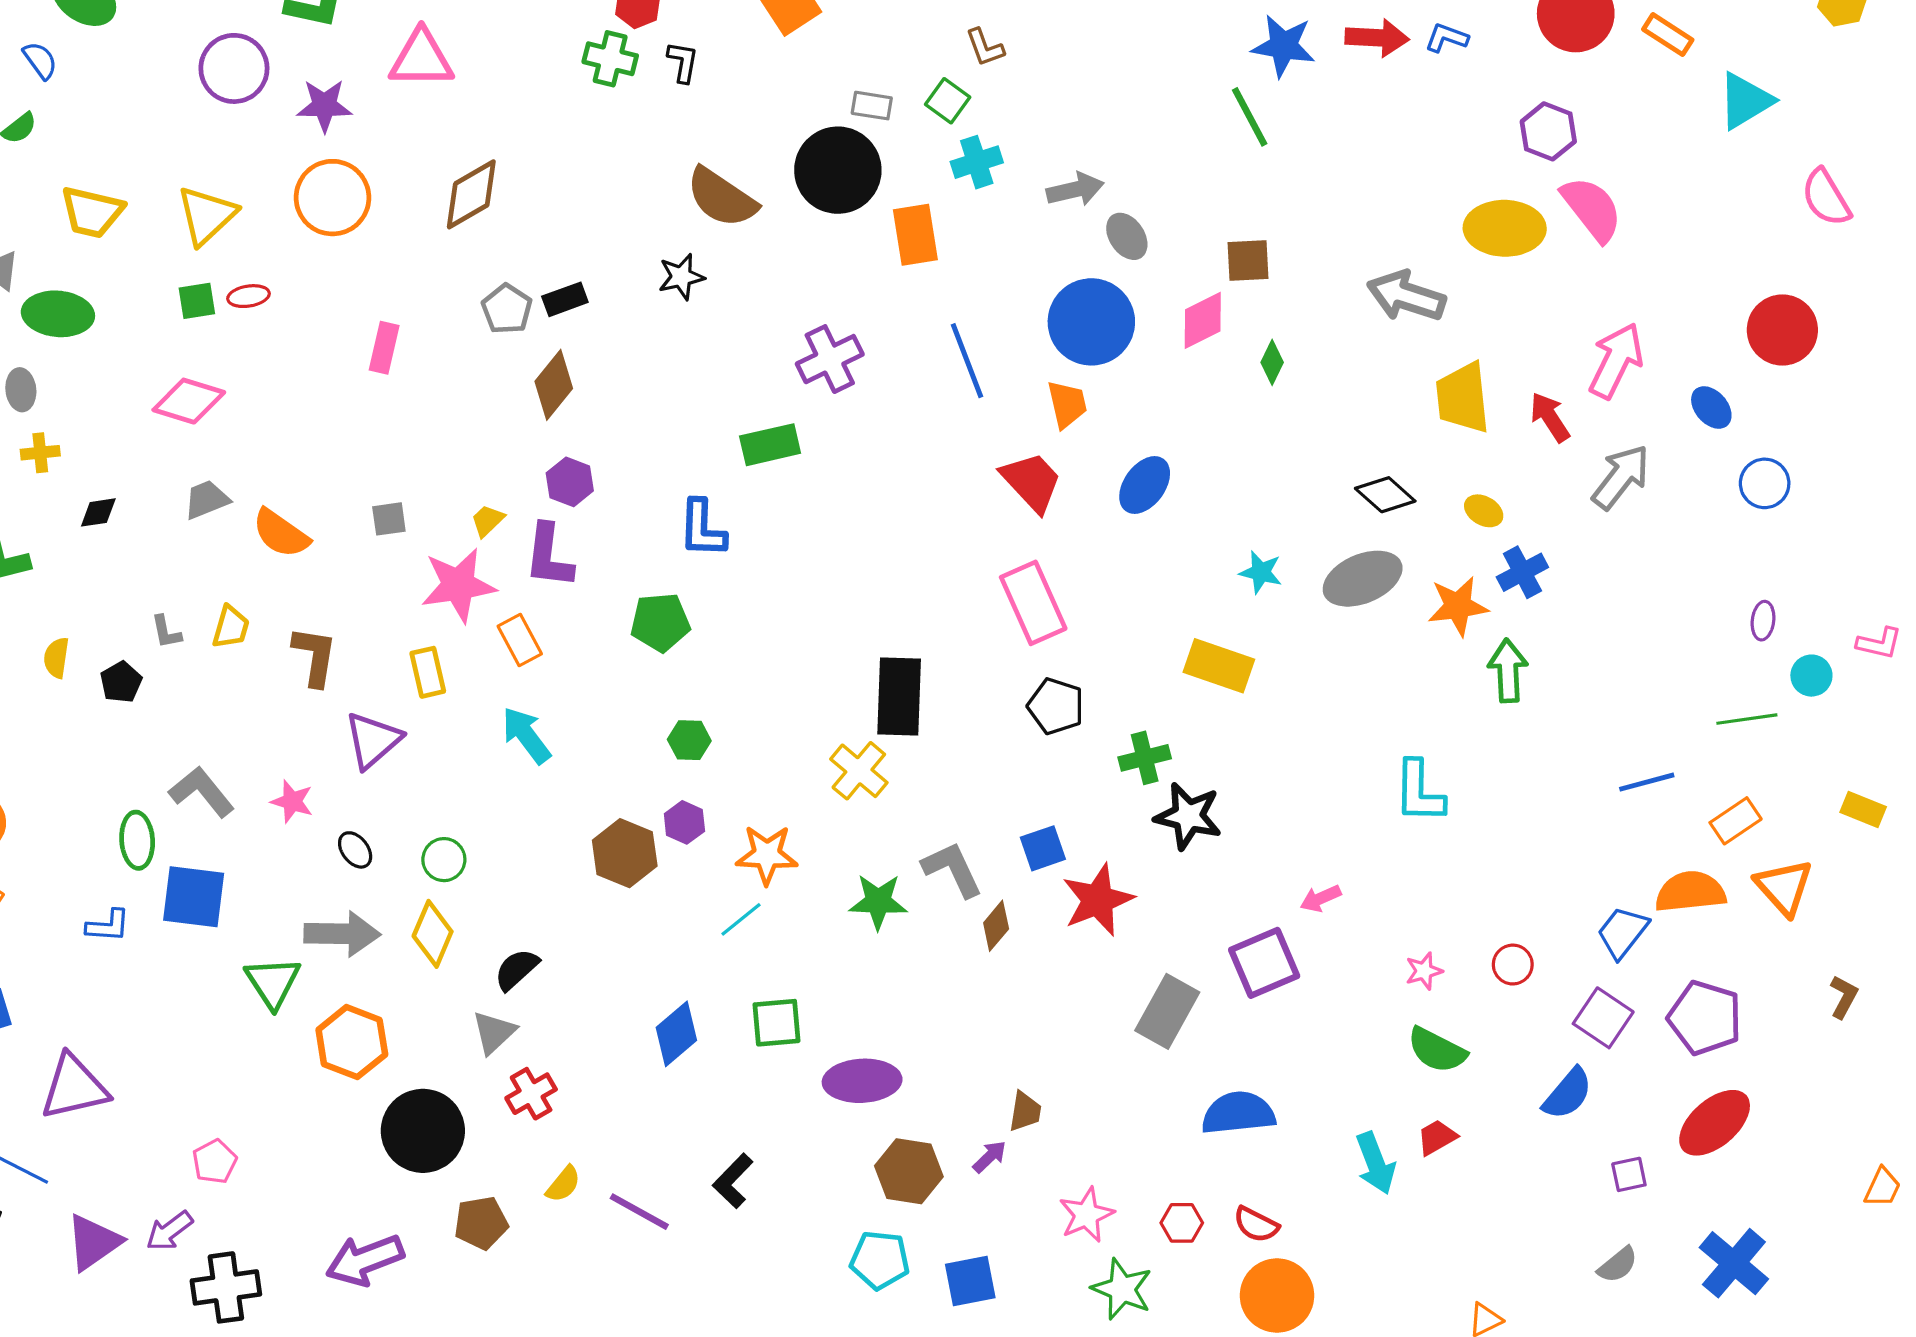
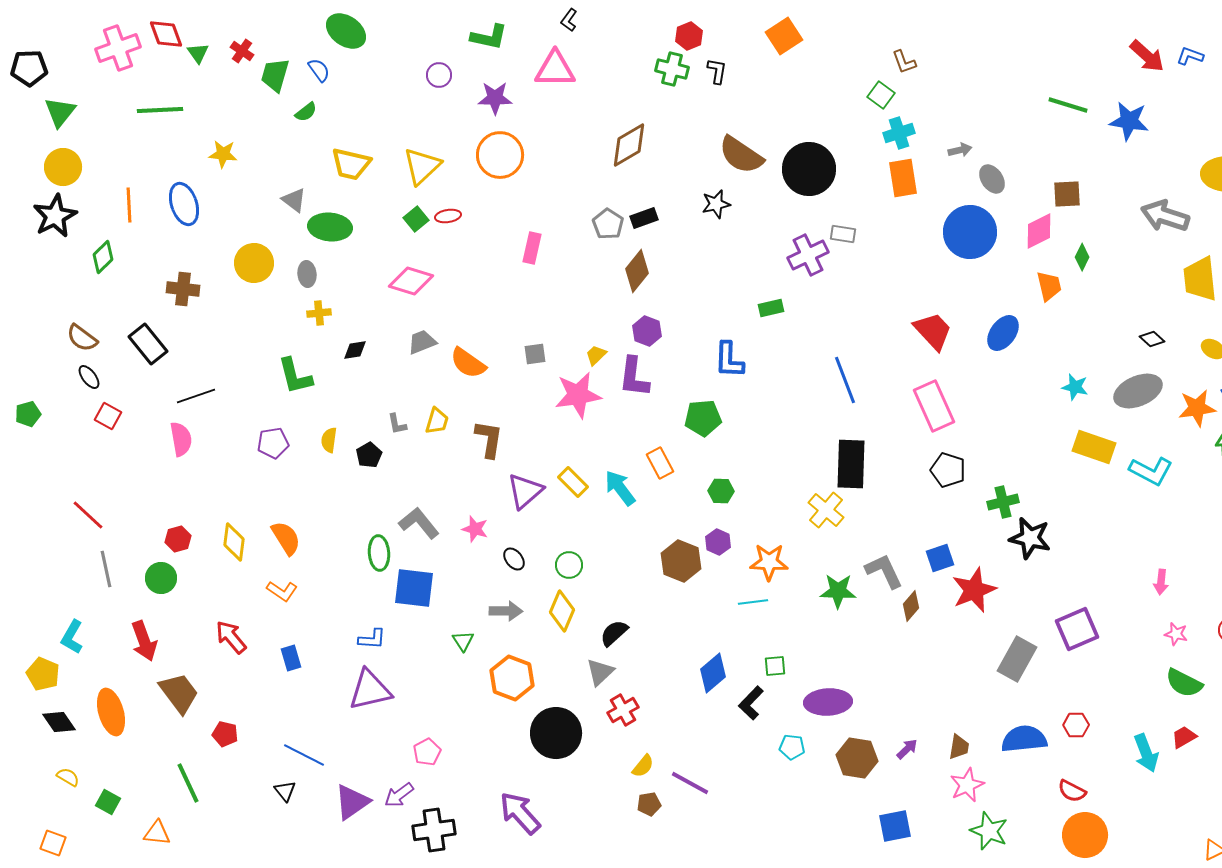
red arrow: (1377, 38) -> (1147, 56), turned 39
blue star: (1283, 46) -> (1129, 121), moved
purple circle: (234, 68) -> (439, 75), size x0.6
gray rectangle: (872, 106) -> (843, 234), moved
green line: (1250, 117) -> (1068, 105), turned -45
black circle: (838, 170) -> (809, 169), moved
gray arrow: (1075, 190) -> (960, 150), size x0.7
brown diamond: (471, 194) -> (629, 145), moved
orange rectangle: (915, 235) -> (903, 178), moved
green square: (197, 301) -> (416, 219), turned -30
blue line: (967, 361) -> (845, 380), moved
orange trapezoid: (1067, 404) -> (1049, 286), moved
green rectangle: (770, 445) -> (771, 308), size x0.7
black diamond: (1385, 495) -> (1152, 339), size x0.7
orange rectangle: (520, 640) -> (660, 463), moved
yellow rectangle: (1219, 666) -> (1094, 447), moved
yellow rectangle: (428, 672) -> (573, 482), moved, turned -32
cyan L-shape: (1419, 792) -> (1151, 471), moved, turned -63
pink arrow: (1321, 898) -> (1161, 582), moved, turned -60
cyan line: (741, 919) -> (753, 602), turned 32
blue L-shape: (108, 926) -> (372, 639), moved
gray arrow: (342, 934) -> (506, 611), size x0.7
pink star: (1424, 971) -> (1176, 634), turned 30
green triangle: (273, 982) -> (463, 641), size x0.6
green square: (776, 1023) -> (775, 666), size x0.7
purple triangle: (74, 1087) -> (370, 690), moved
brown trapezoid: (1025, 1111) -> (959, 747), moved
blue semicircle: (1238, 1113) -> (1024, 739), moved
black L-shape: (733, 1181) -> (751, 703), moved
brown pentagon: (481, 1223) -> (649, 804), moved, size x0.7
red hexagon: (1182, 1223) -> (1076, 725), moved
purple arrow: (365, 1260) -> (520, 813), turned 69
cyan pentagon: (880, 1260) -> (792, 747), moved, size x0.7

